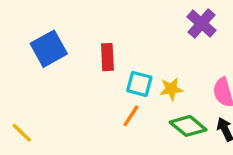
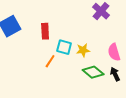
orange line: (131, 116) -> (50, 61), moved

